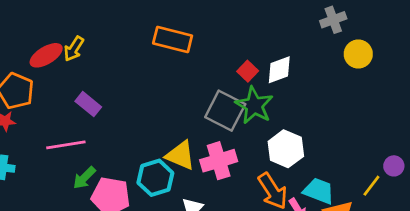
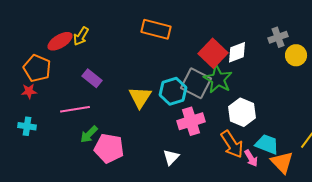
gray cross: (333, 20) -> (278, 37), moved
yellow circle: (358, 54) -> (296, 55), moved
red square: (248, 71) -> (213, 53), size x1.8
yellow triangle: (180, 155) -> (140, 97), moved, turned 40
cyan hexagon: (155, 178) -> (173, 91), moved

